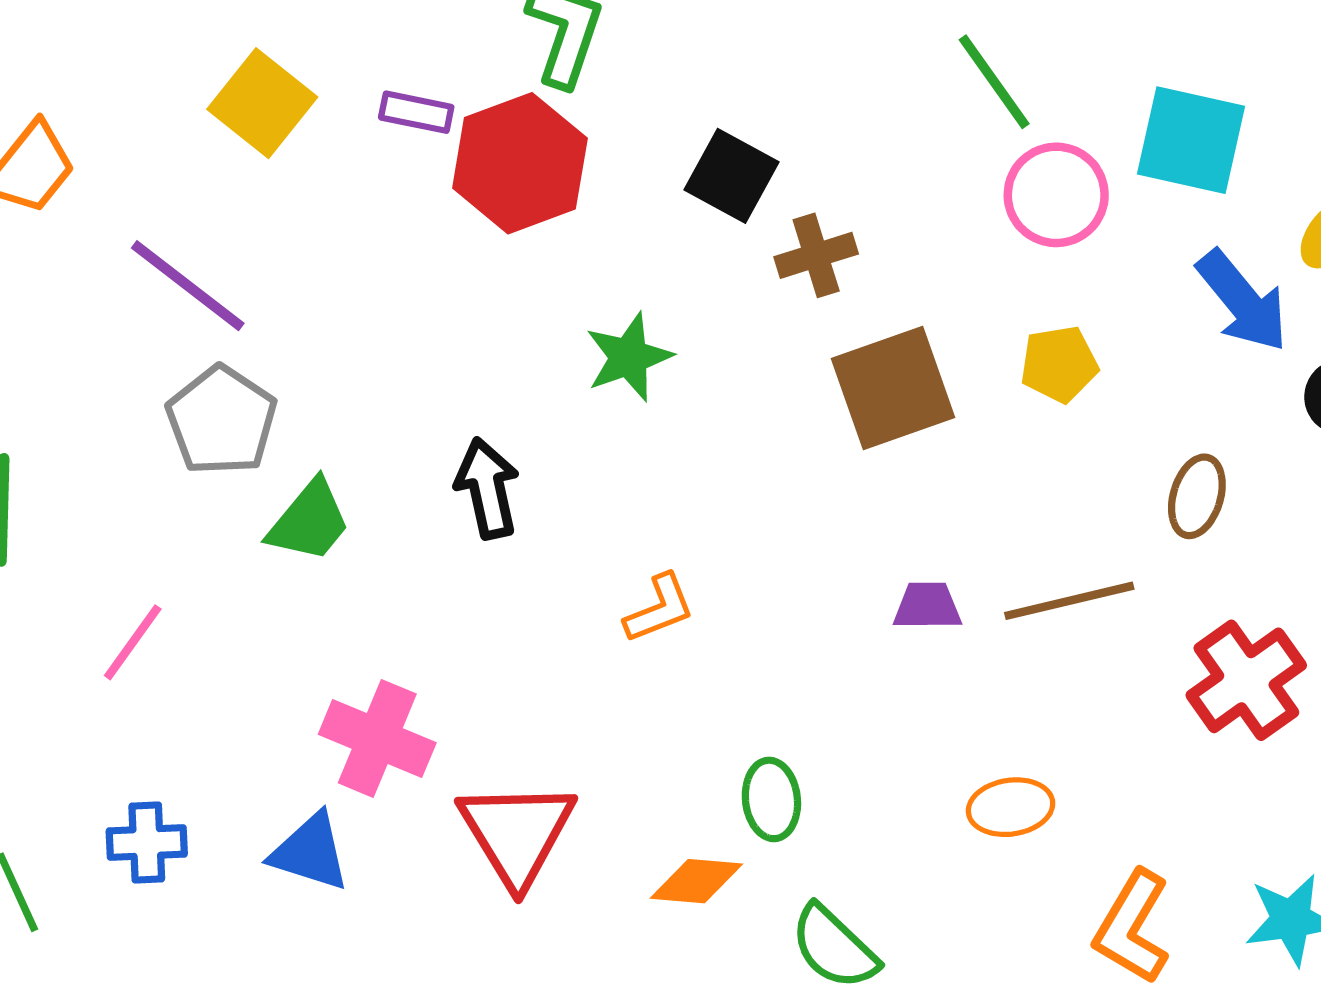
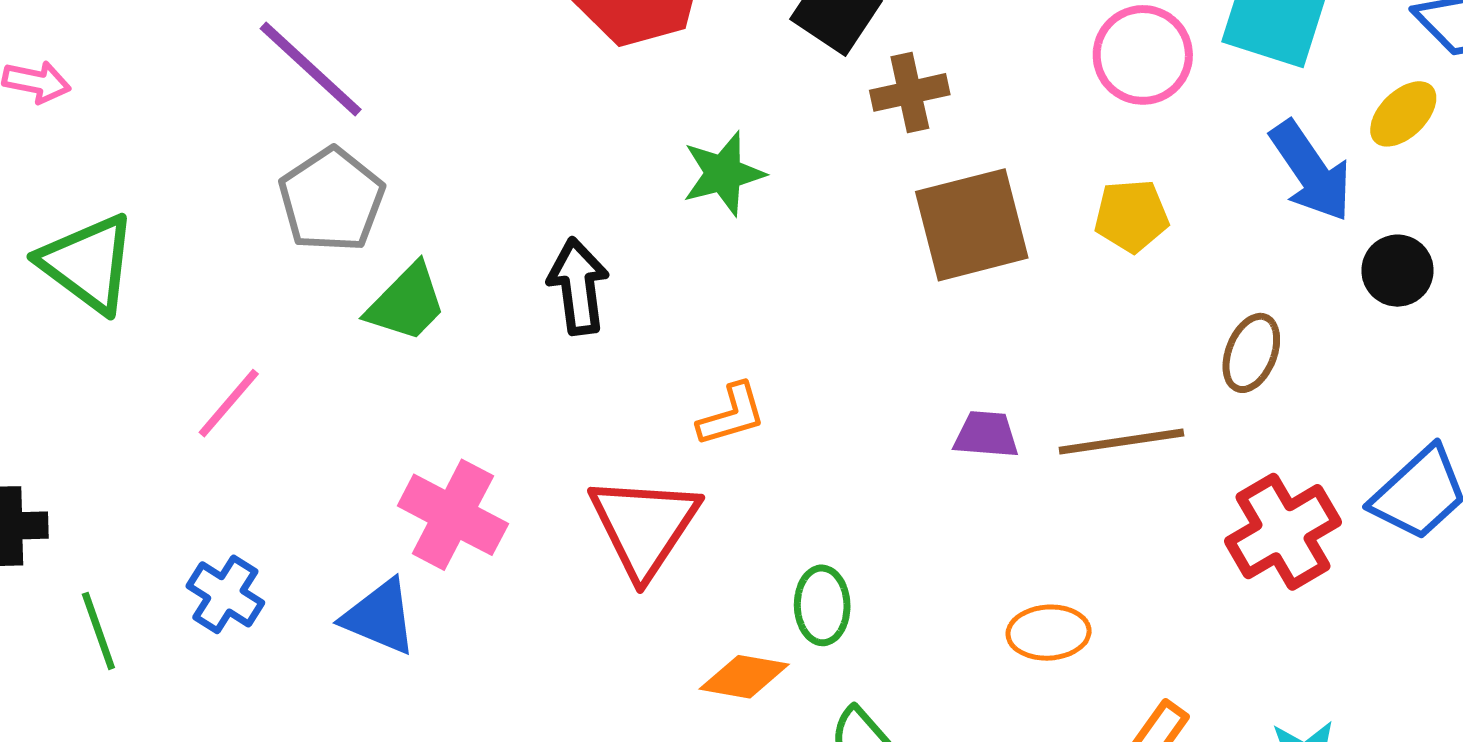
red triangle: (517, 833) -> (644, 526), moved
blue cross: (147, 842) -> (225, 594), turned 30

